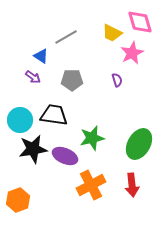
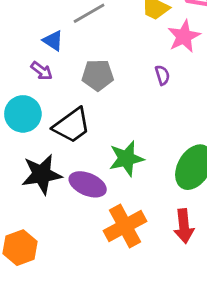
black trapezoid: (54, 115) -> (72, 125), turned 136
cyan circle: (20, 120) -> (23, 114), moved

